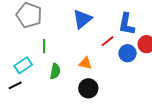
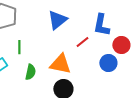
blue circle: (128, 53) -> (108, 63), moved
orange triangle: (85, 63) -> (60, 64), size x1.6

